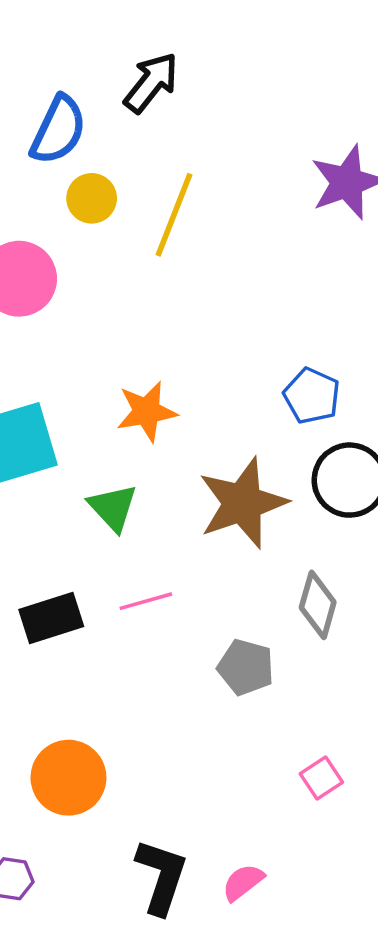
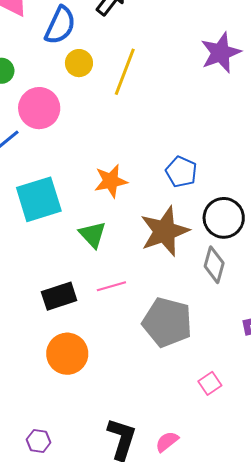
blue pentagon: (312, 396) -> (181, 172), moved
gray diamond: (318, 605) -> (214, 265), moved
gray pentagon: (246, 667) -> (167, 322), size x1.6
orange circle: (68, 778) -> (67, 354), moved

